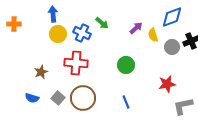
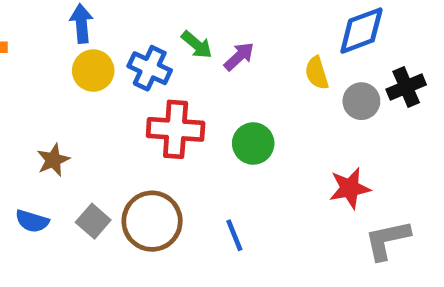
purple arrow: (136, 28) -> (239, 56), moved
red cross: (76, 63) -> (176, 129), moved
blue line: (126, 102) -> (234, 235), moved

